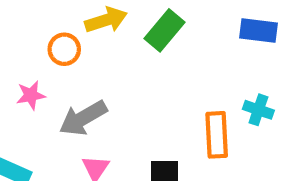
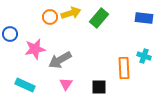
orange circle: (64, 49) -> (50, 17), moved
pink star: (31, 95) -> (35, 49), size x1.5

